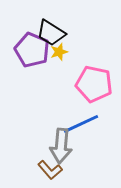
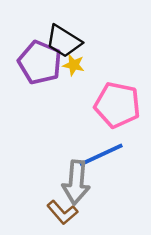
yellow star: (59, 52) -> (74, 65), turned 30

